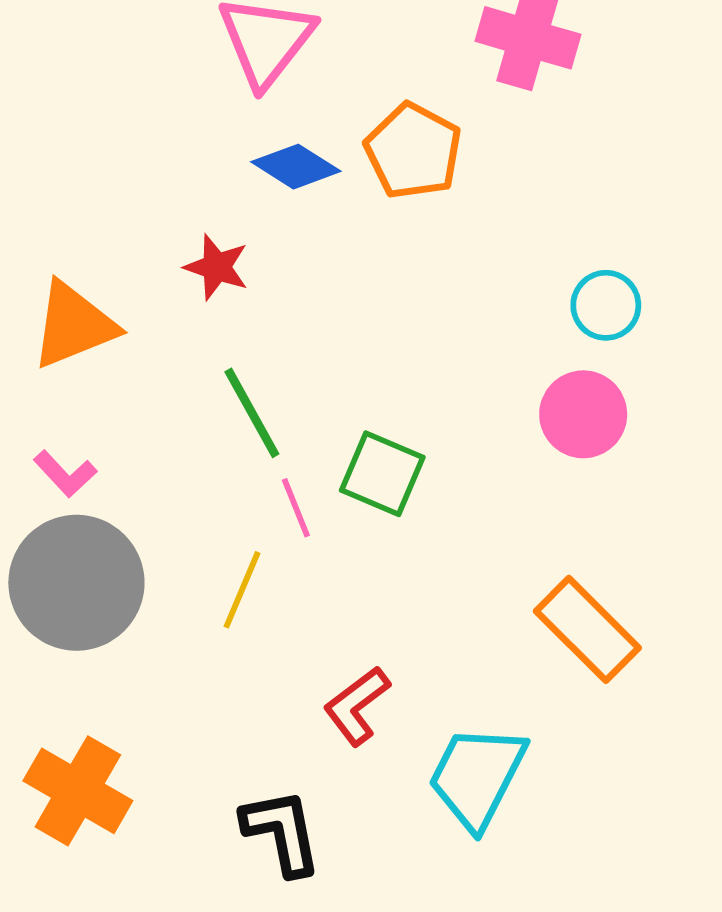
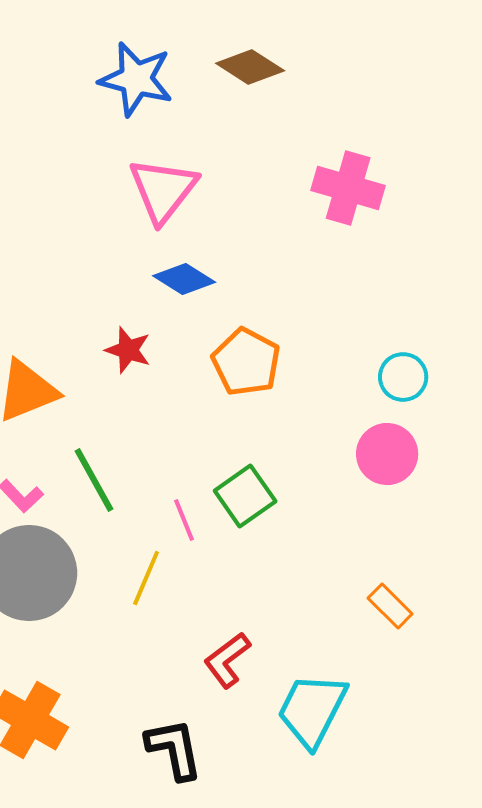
orange pentagon: (413, 151) -> (246, 362), moved
green line: (252, 413) -> (94, 480), moved
green square: (382, 474) -> (245, 496), turned 32
orange rectangle: (587, 629) -> (390, 606), size x0.6

